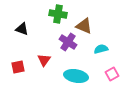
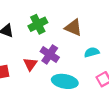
green cross: (58, 14) -> (38, 24), moved, turned -36
purple cross: (68, 42) -> (50, 54), moved

